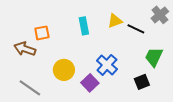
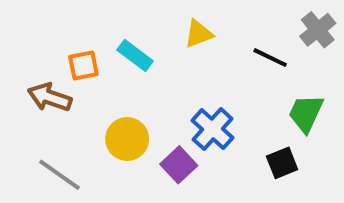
yellow triangle: (115, 21) -> (199, 34), moved
cyan rectangle: (84, 26) -> (135, 56), moved, turned -42

